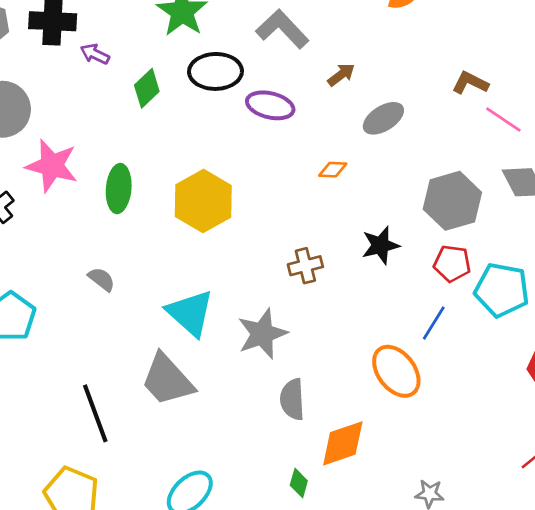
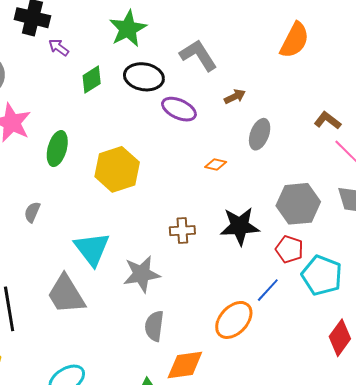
gray ellipse: (383, 118) -> (260, 134), turned -48
black star: (380, 245) -> (240, 226), size x1.4
gray semicircle: (102, 279) -> (32, 212), turned -115
orange ellipse: (396, 371) -> (234, 320), turned 69

